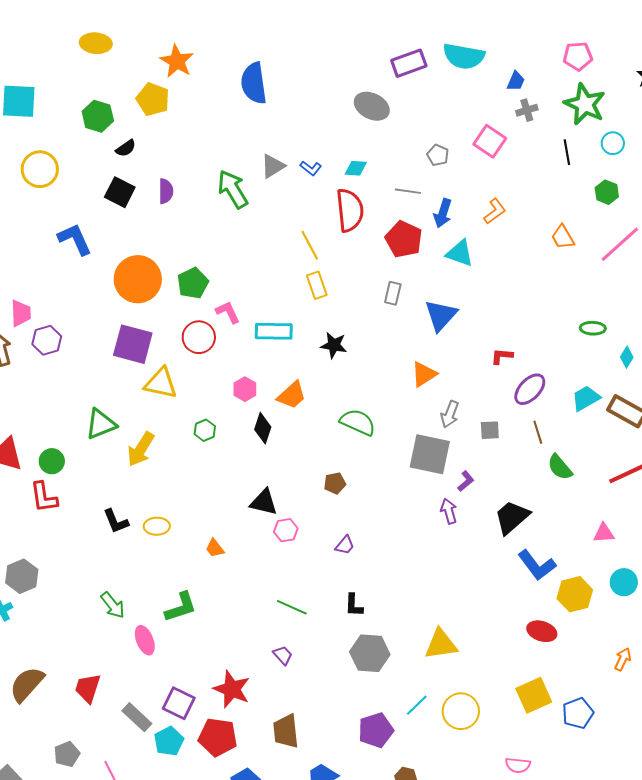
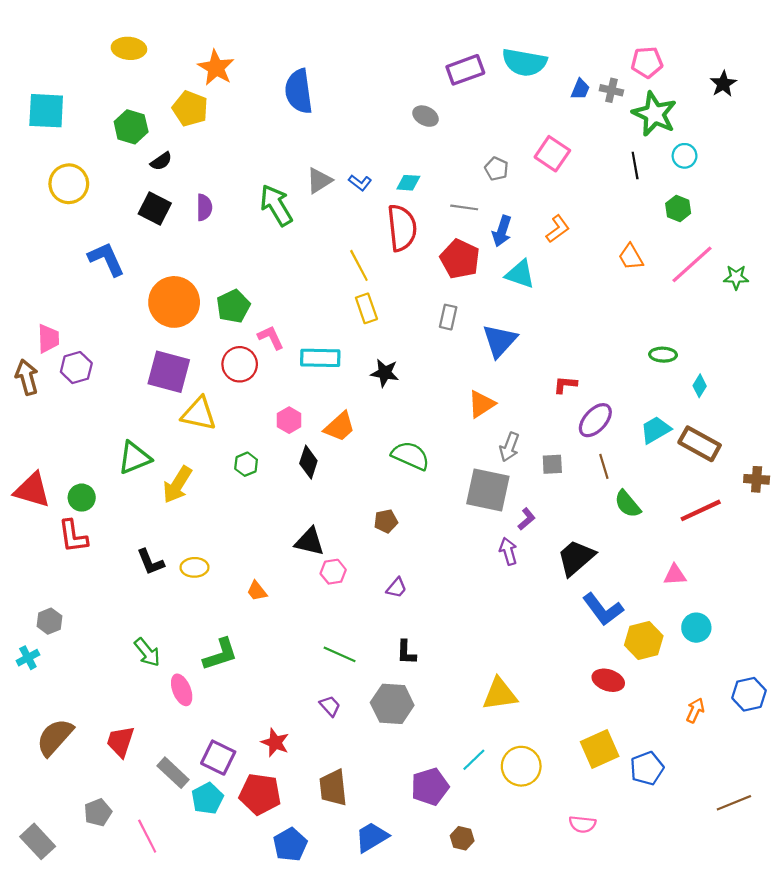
gray ellipse: (372, 106) -> (426, 116), size x0.7
gray cross: (527, 110) -> (611, 90), moved, turned 30
gray hexagon: (22, 576) -> (49, 621), size x0.7
gray hexagon: (370, 653) -> (392, 704), moved
red star: (232, 689) -> (275, 743), size x0.7

